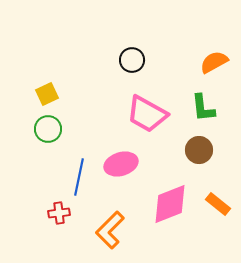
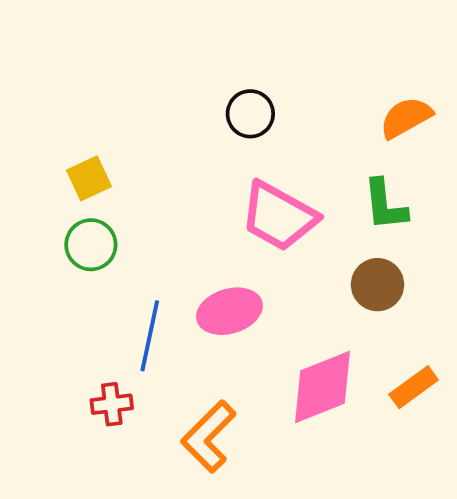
orange rectangle: (218, 204) -> (414, 387), turned -75

